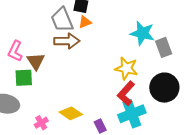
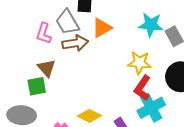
orange triangle: (85, 22) -> (102, 28), moved, size x1.5
pink L-shape: (15, 51) -> (44, 33), moved

